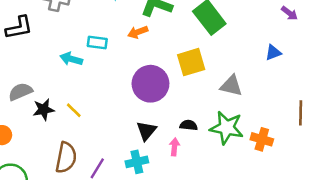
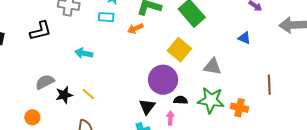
cyan rectangle: (97, 42) -> (106, 17), moved
blue triangle: (273, 53) -> (244, 38), turned 48
yellow square: (191, 62) -> (179, 50), turned -30
purple circle: (150, 84) -> (163, 80), moved

